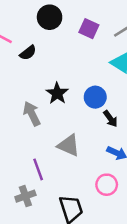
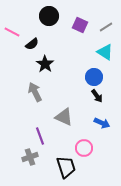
black star: (57, 93) -> (45, 64), moved
blue circle: (95, 97) -> (94, 77), moved
pink circle: (107, 185) -> (84, 148), moved

